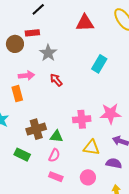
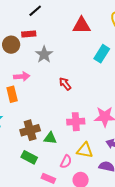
cyan rectangle: (99, 64) -> (102, 54), moved
red arrow: (56, 80) -> (65, 84), moved
green rectangle: (22, 155) -> (29, 157), moved
pink semicircle: (54, 155) -> (66, 162), moved

